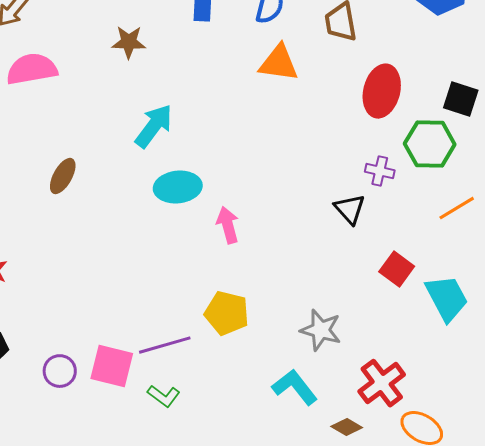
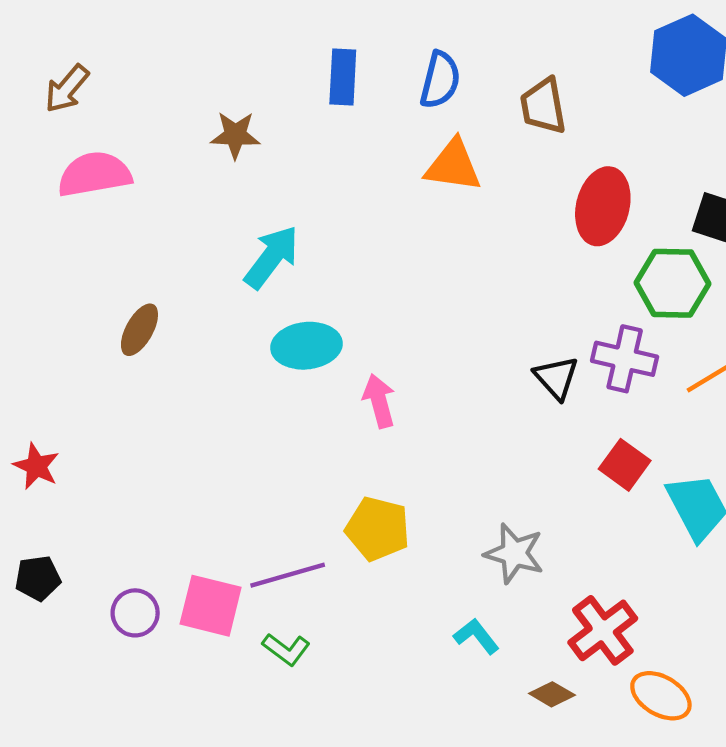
purple cross: (380, 171) -> (625, 359), moved, size x1.5
cyan L-shape: (295, 387) -> (476, 636), size x0.7

